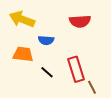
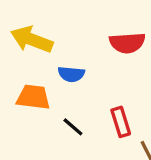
red rectangle: (76, 69) -> (121, 122), size x0.7

